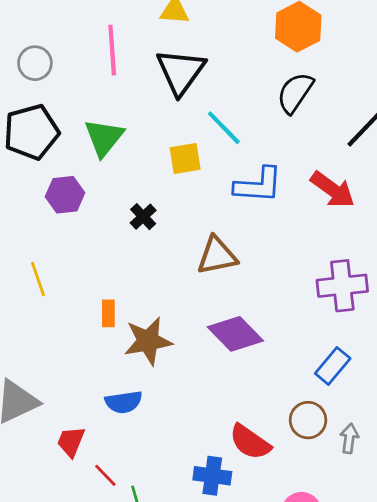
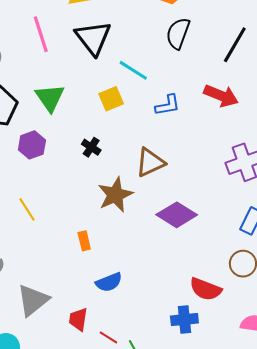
blue L-shape: (258, 185) -> (168, 105), size x0.7
orange rectangle: (108, 313) -> (84, 241), moved
brown star: (148, 341) -> (115, 195), moved

